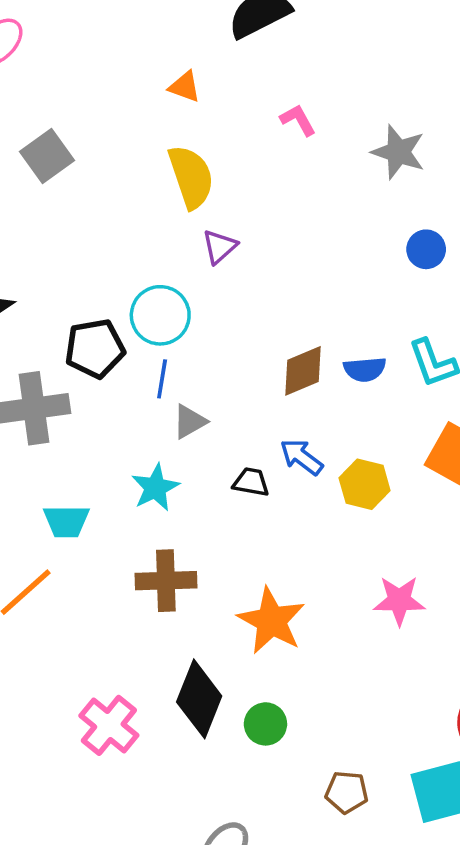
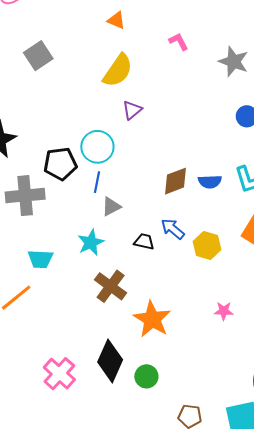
yellow semicircle: (191, 177) -> (118, 71), turned 51
brown cross: (166, 581) -> (111, 286), moved, turned 36
pink star: (399, 601) -> (224, 311), size x0.7

